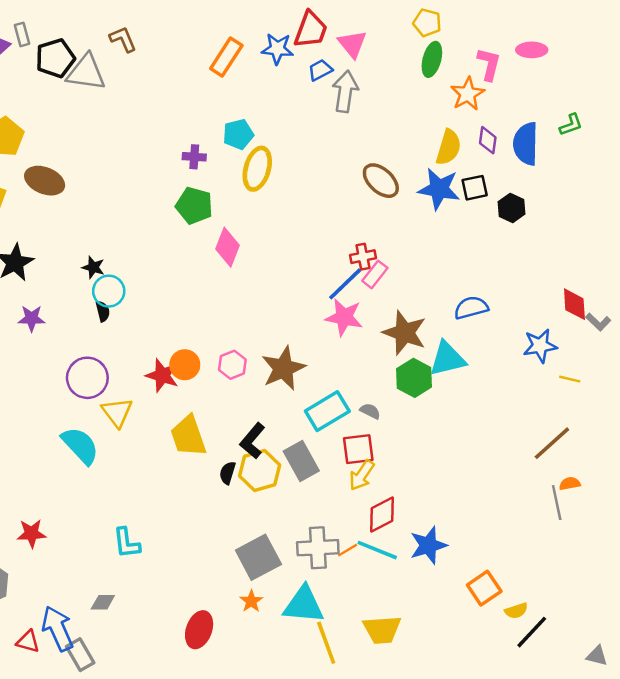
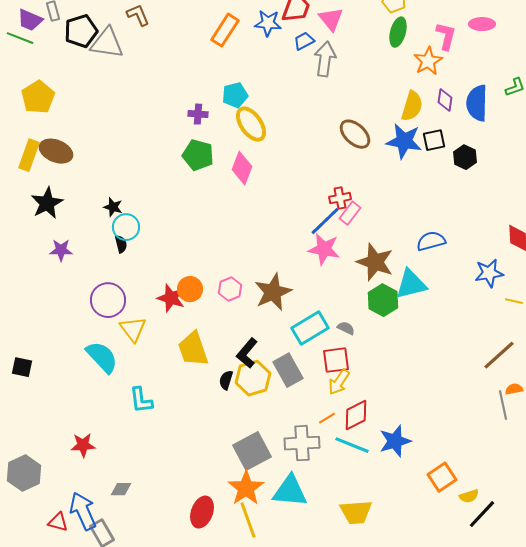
yellow ellipse: (257, 169) -> (251, 124), turned -51
brown ellipse: (45, 181) -> (56, 151), moved
pink diamond: (228, 247) -> (242, 168), moved
red star: (32, 533) -> (83, 445), moved
cyan L-shape: (127, 543) -> (141, 400), moved
orange line: (348, 550) -> (327, 418), moved
orange star: (251, 601) -> (246, 488), size x1.8
yellow line: (326, 643) -> (248, 520), moved

